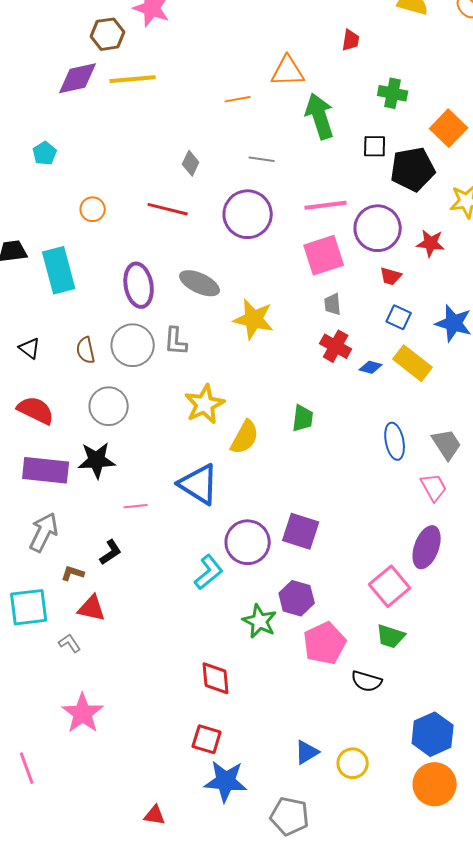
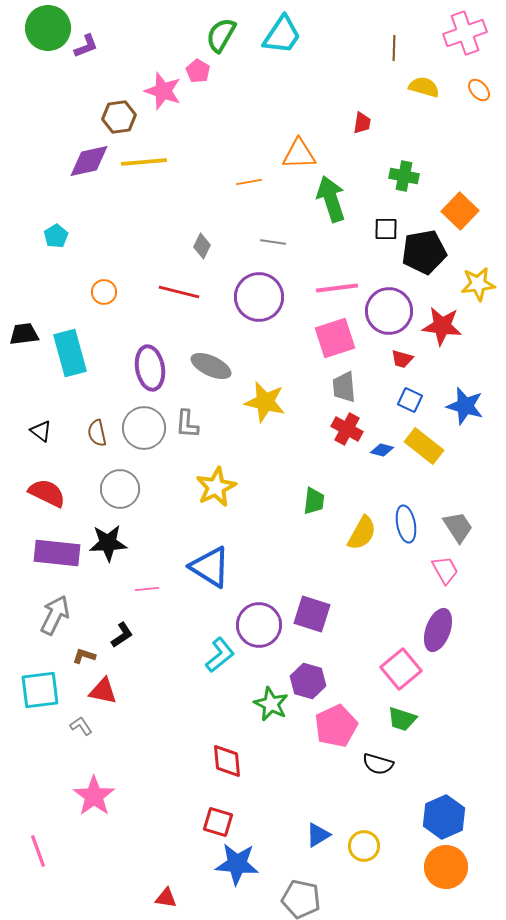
red star: (431, 243) -> (442, 326), size x1.4
gray trapezoid: (333, 304) -> (344, 387), size x1.4
yellow semicircle: (245, 437) -> (362, 533), moved

